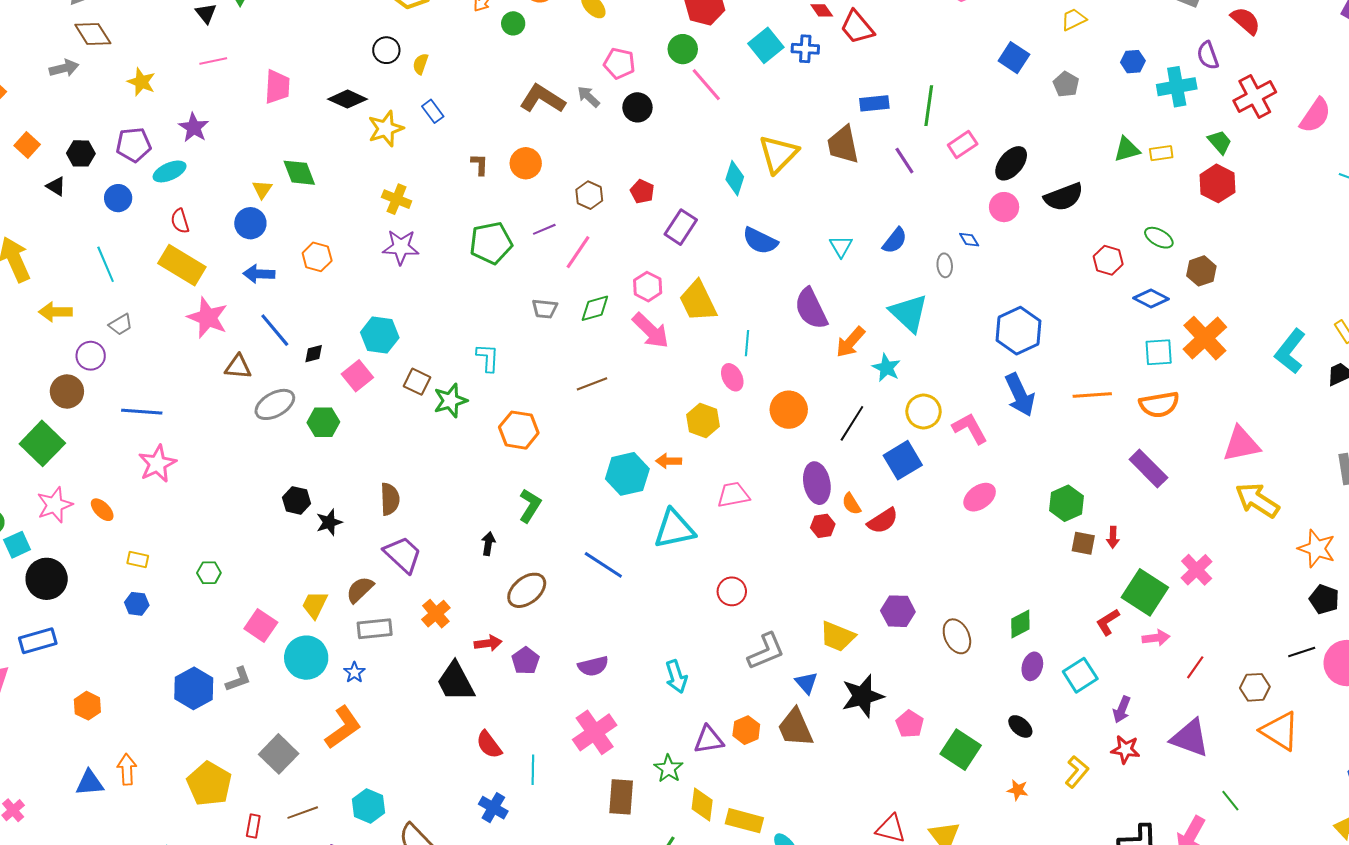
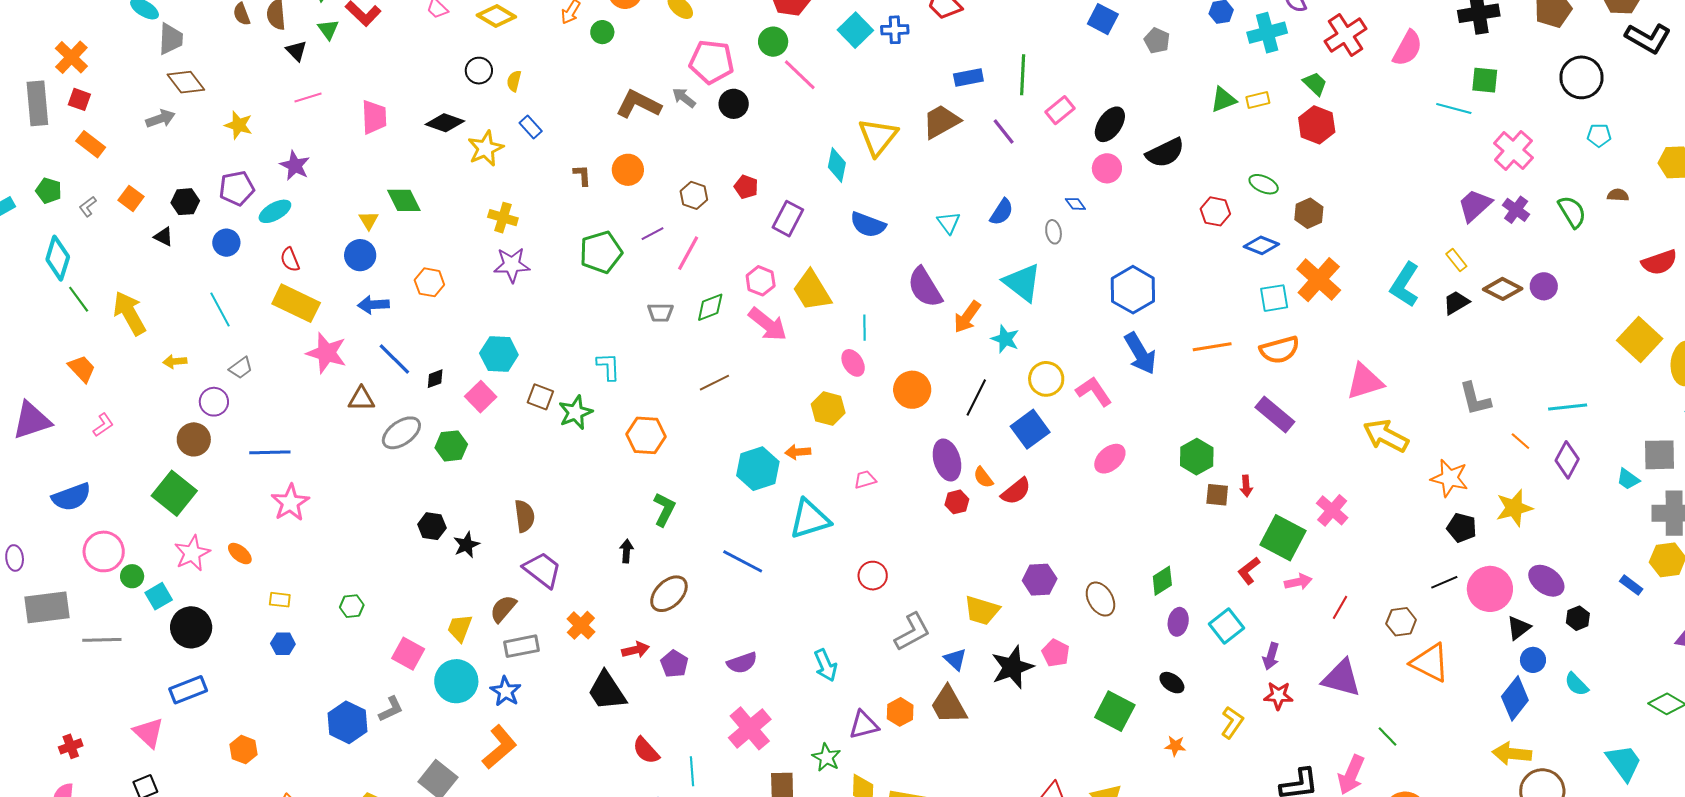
pink pentagon: (619, 63) -> (712, 62), size x1.4
brown trapezoid: (843, 145) -> (941, 121), turned 78
yellow arrow: (56, 312) -> (175, 361), size x0.7
pink trapezoid: (733, 495) -> (865, 480), size x0.7
blue star: (354, 672) -> (506, 691), size x1.4
pink pentagon: (910, 724) -> (1056, 653), moved

